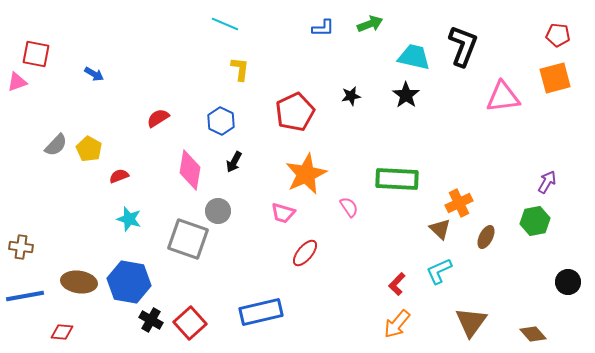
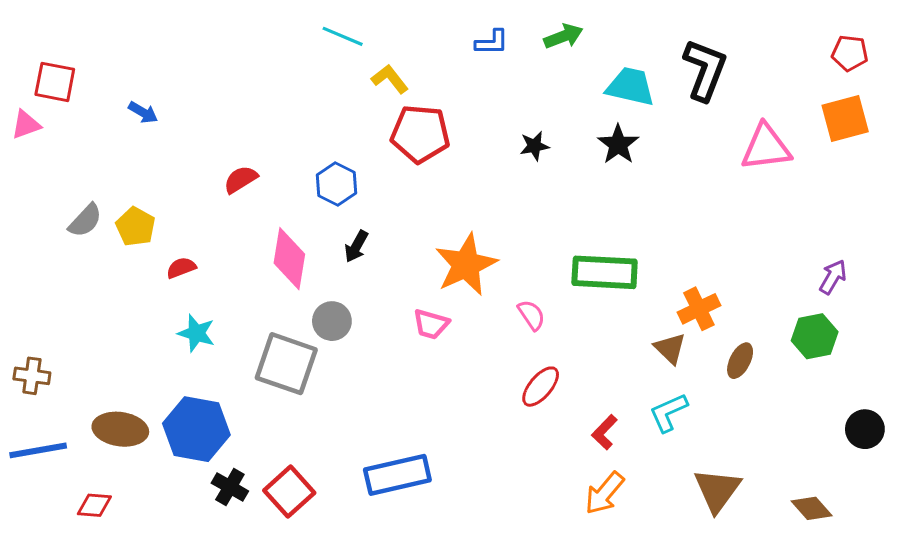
yellow L-shape: (240, 69) -> (390, 79), moved, turned -45
red pentagon: (295, 112) -> (420, 134), moved, turned 30
red ellipse: (305, 253) -> (541, 387), moved

